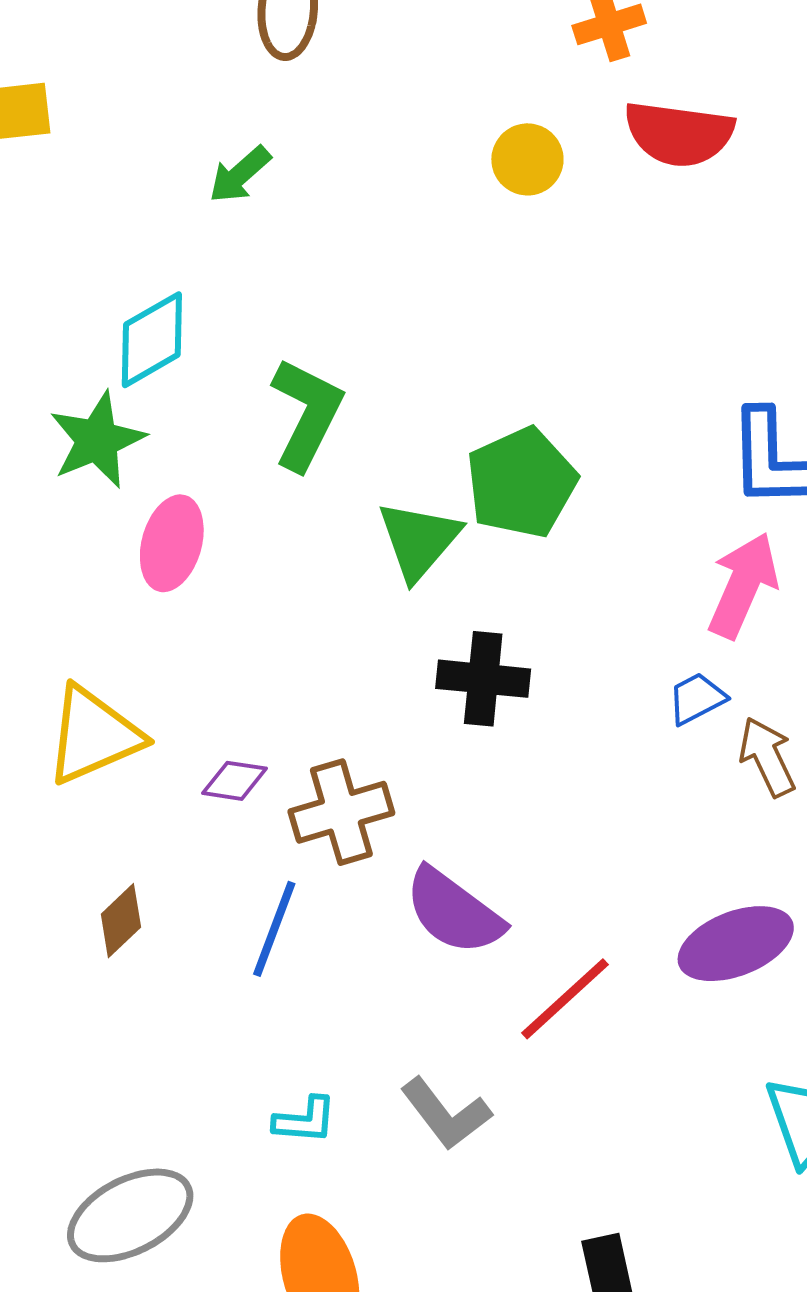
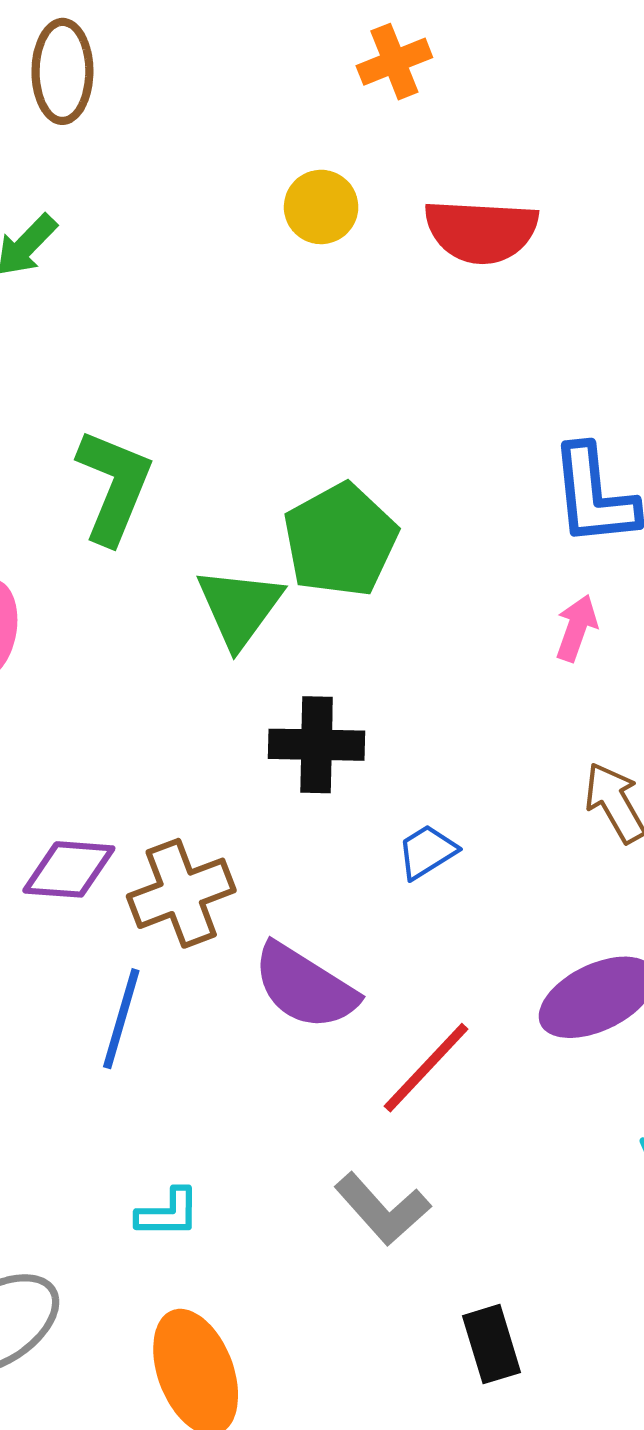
red semicircle: (679, 134) -> (481, 231), moved
pink arrow: (743, 585) -> (576, 628), size x0.6
blue trapezoid: (697, 698) -> (427, 852), moved
purple diamond: (235, 781) -> (69, 869), size x1.4
gray L-shape: (446, 1114) -> (382, 1209), moved

